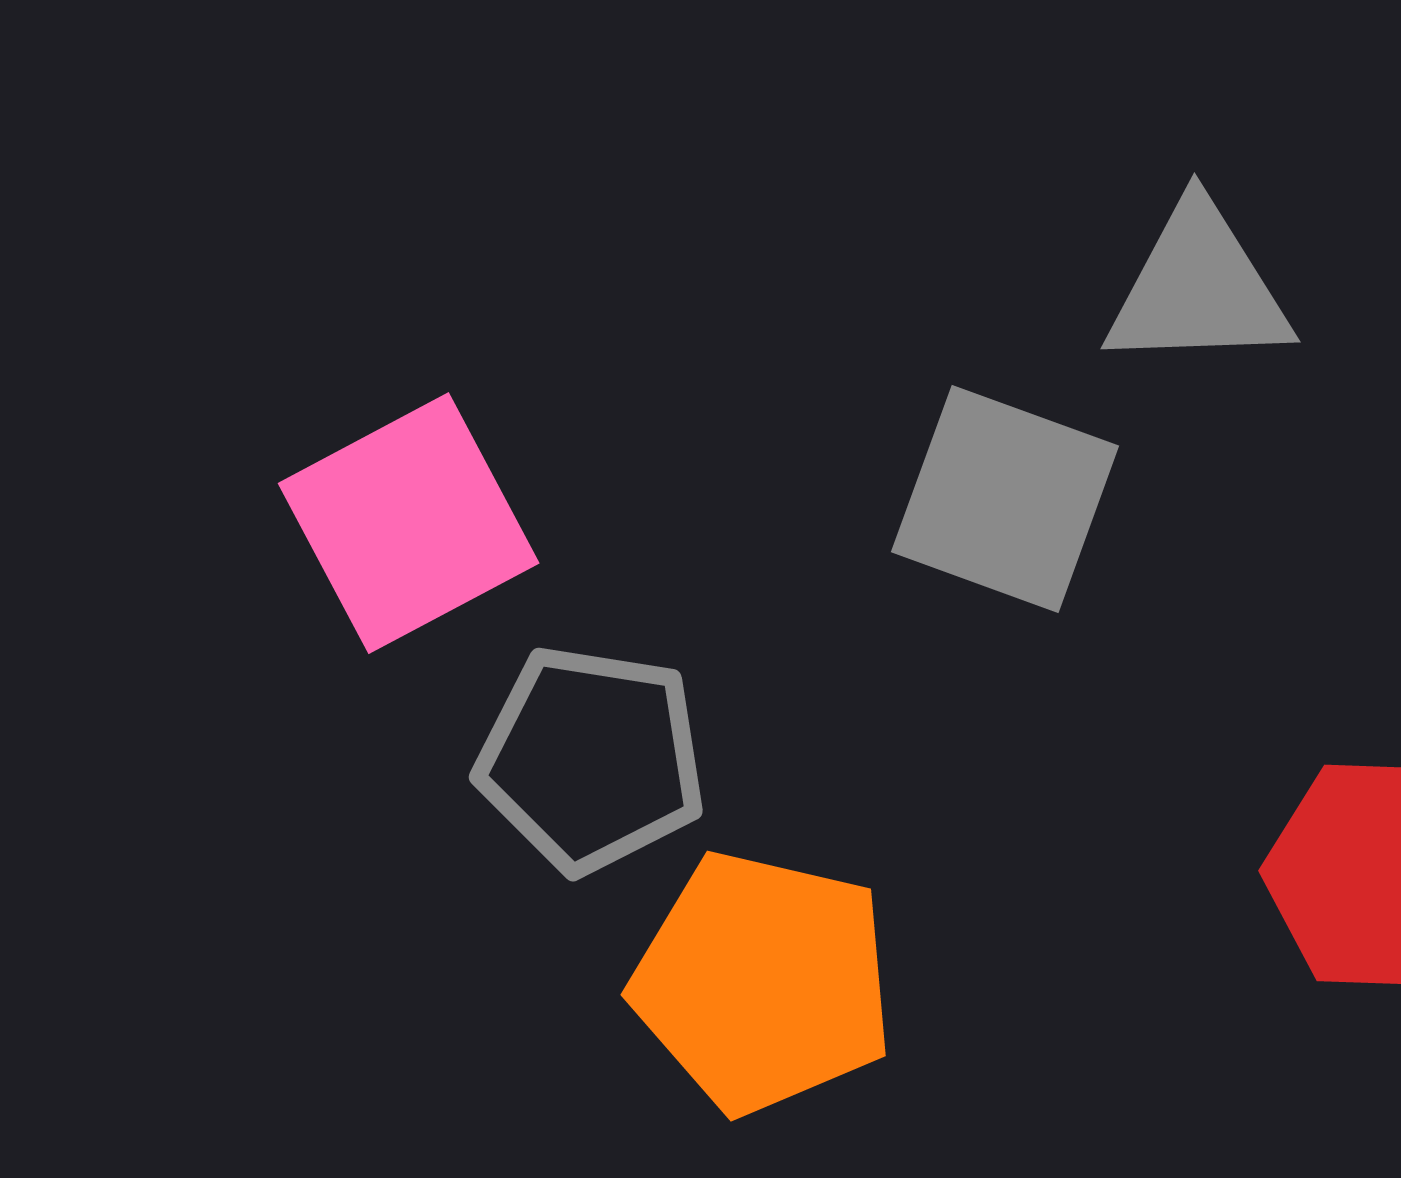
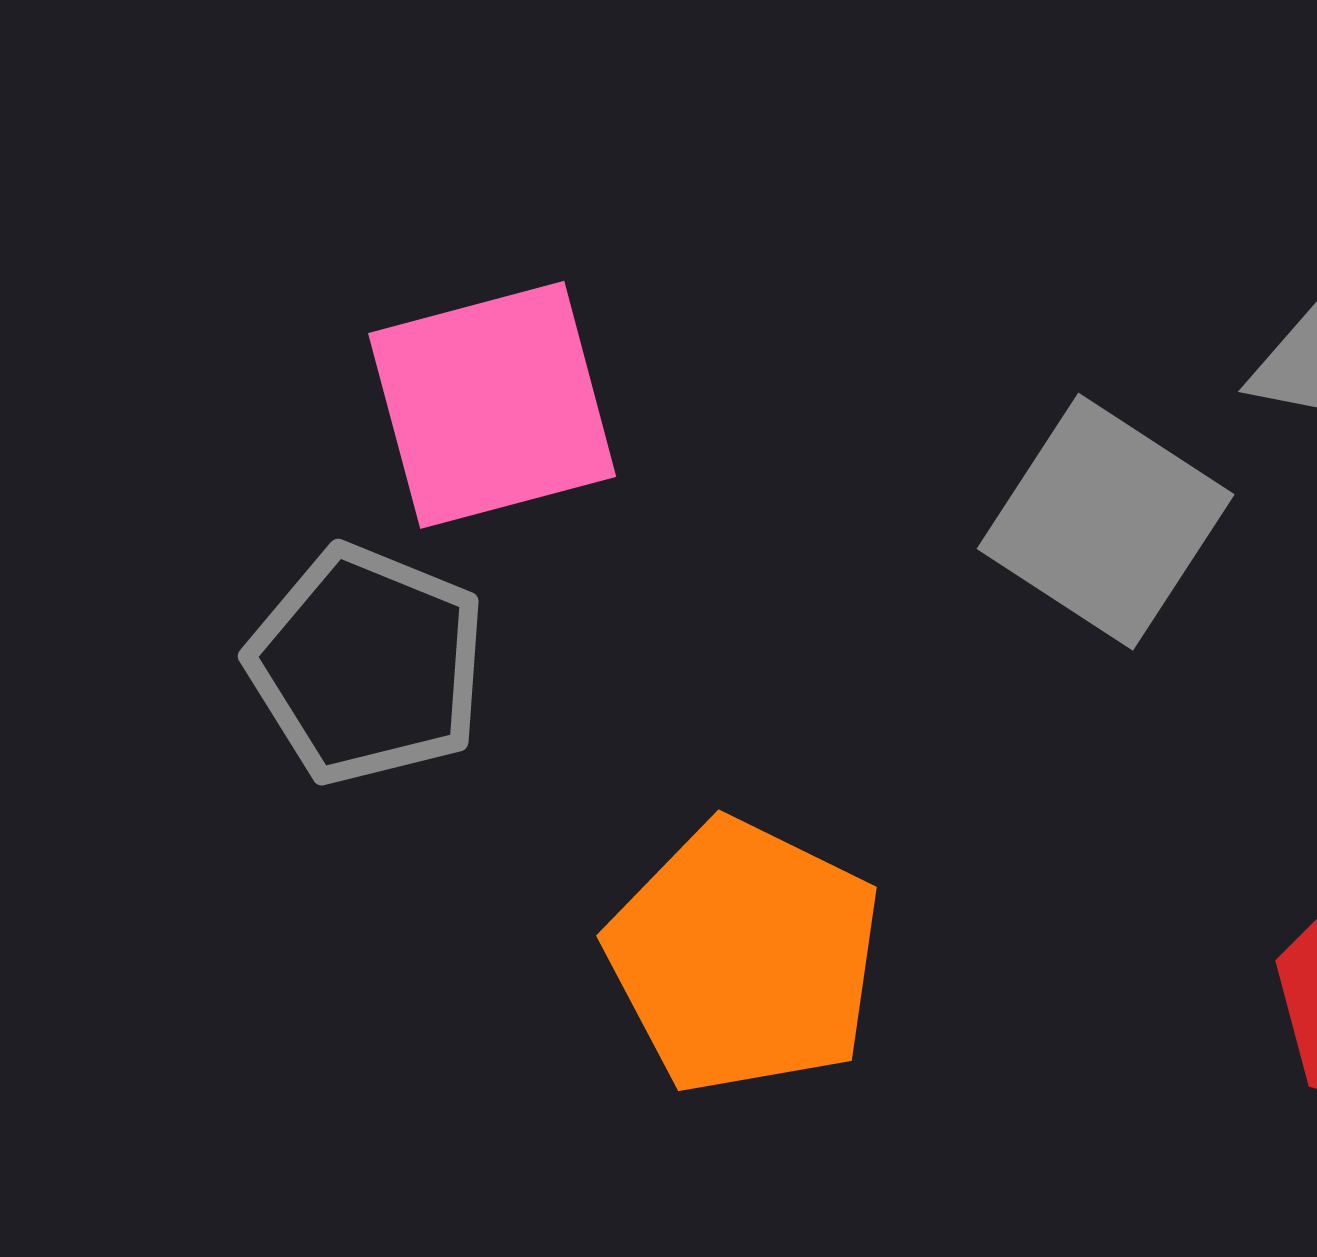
gray pentagon: (591, 759) -> (367, 665), moved

